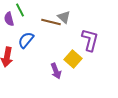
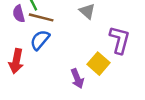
brown line: (51, 22) -> (41, 17), moved

